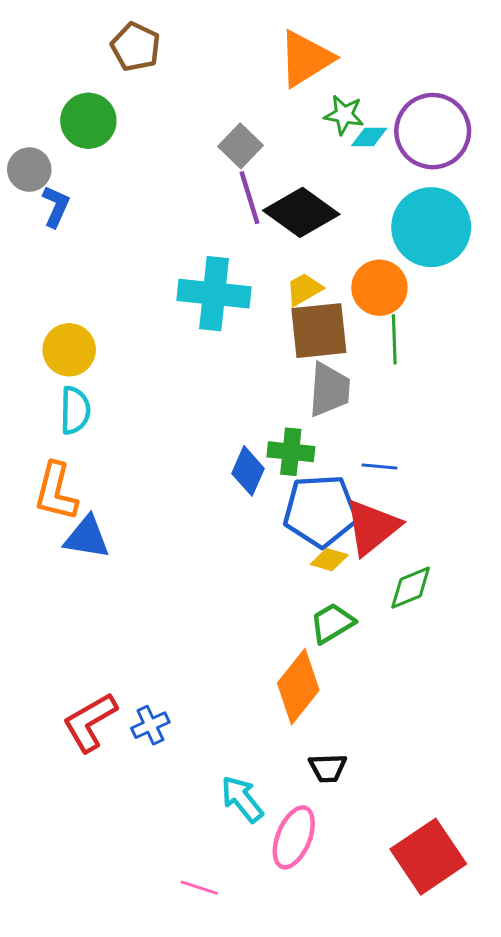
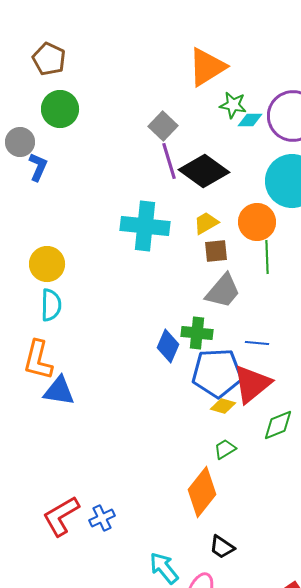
brown pentagon: (136, 47) -> (49, 59), moved
brown square: (319, 331) -> (216, 251), size x0.6
gray trapezoid: (329, 390) -> (223, 291), turned 36
green trapezoid: (332, 623) -> (225, 449), size x0.7
black trapezoid: (328, 768) -> (222, 547), turned 36

